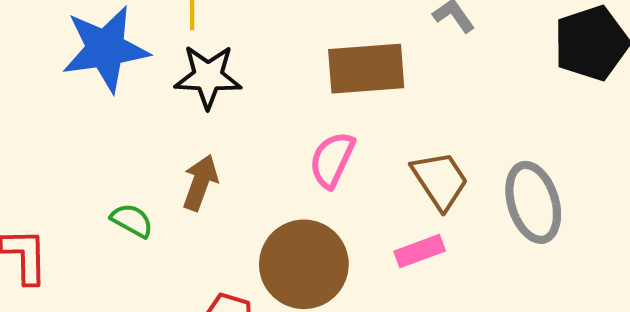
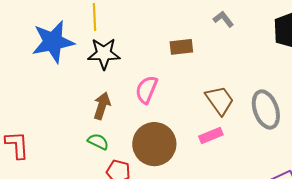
brown rectangle: (366, 69) -> (181, 47), size x0.6
pink semicircle: (332, 160) -> (146, 90), moved
green semicircle: (132, 220) -> (98, 142), moved

